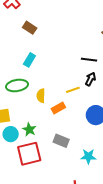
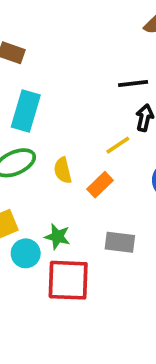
cyan rectangle: (29, 60) -> (26, 111), size x1.5
red square: (29, 154) -> (68, 280), turned 30

